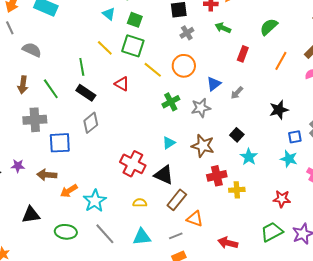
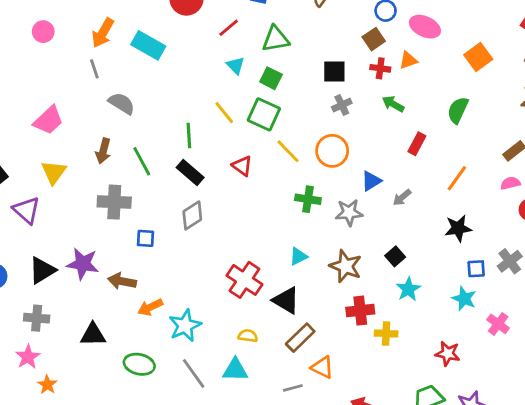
green semicircle: (269, 27) -> (458, 110), turned -30
orange line: (281, 61) -> (457, 178), moved
green cross: (171, 102) -> (308, 199), turned 30
blue square: (60, 143) -> (145, 238), size x0.6
purple star: (18, 166) -> (83, 264), size x1.6
cyan triangle: (142, 237) -> (235, 370), moved

